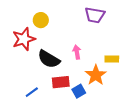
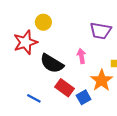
purple trapezoid: (95, 15) -> (100, 31), moved
red rectangle: (61, 82) -> (65, 88), turned 42
blue line: (32, 92) -> (34, 98), turned 64

